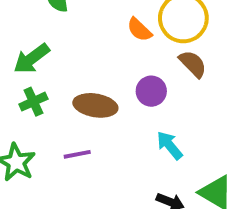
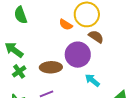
green arrow: (32, 59) -> (14, 50), turned 84
purple circle: (151, 91) -> (78, 55), size x1.6

